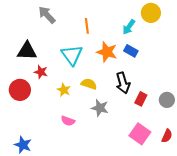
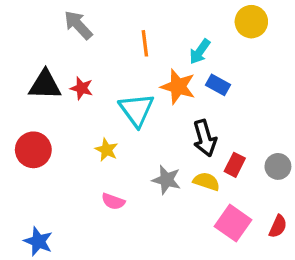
cyan arrow: (129, 27) -> (200, 52), moved
cyan triangle: (72, 55) -> (136, 110), moved
red star: (41, 72) -> (82, 88), moved
yellow semicircle: (89, 84) -> (206, 181), moved

